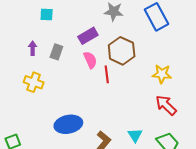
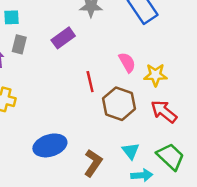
brown hexagon: (122, 51) -> (119, 104), moved
gray rectangle: (56, 52) -> (19, 44), moved
pink semicircle: (90, 60) -> (127, 62), moved

